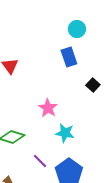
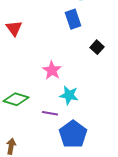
purple line: (40, 161) -> (50, 113), moved, turned -35

